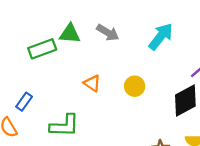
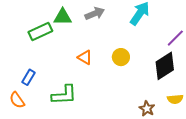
gray arrow: (108, 33) -> (95, 14), turned -48

